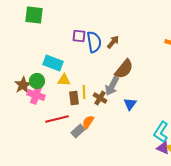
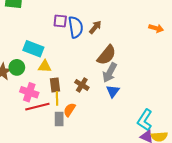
gray arrow: (112, 86) -> (110, 73), moved
yellow line: (84, 92) -> (57, 98), moved
pink cross: (36, 95) -> (29, 92), moved
gray rectangle: (78, 131) -> (59, 119), turned -48

